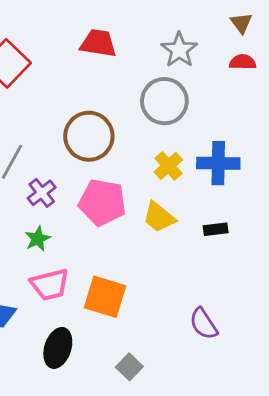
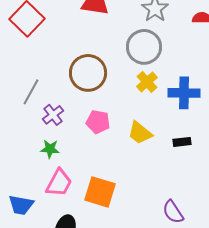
yellow cross: (168, 166) -> (147, 82), moved
pink pentagon: (102, 202) -> (98, 122), size x0.7
green star: (38, 239) -> (50, 149), turned 30
pink trapezoid: (50, 285) -> (59, 183), turned -48

